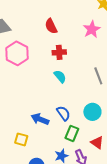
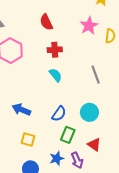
blue semicircle: (63, 113) -> (59, 114), turned 70
blue arrow: (40, 119) -> (21, 110), moved
yellow square: (21, 139) -> (28, 140), moved

